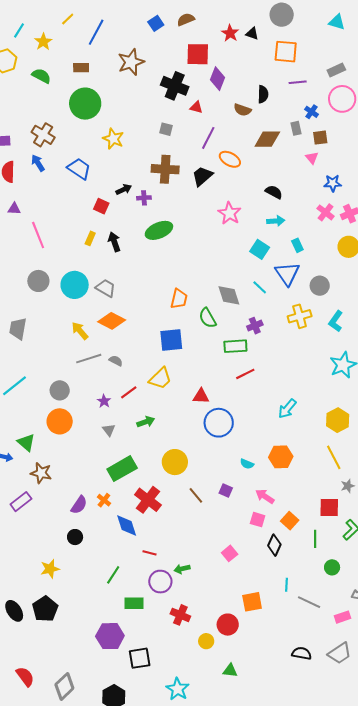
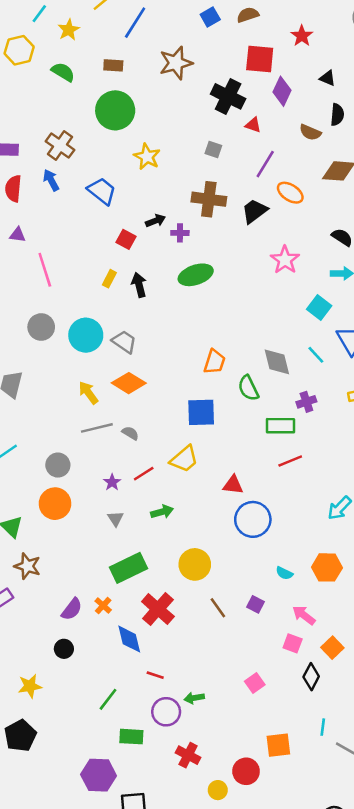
black triangle: (252, 34) -> (328, 78), moved

